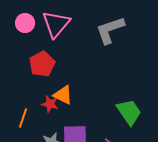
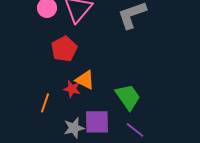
green trapezoid: (129, 112) -> (128, 97), moved

